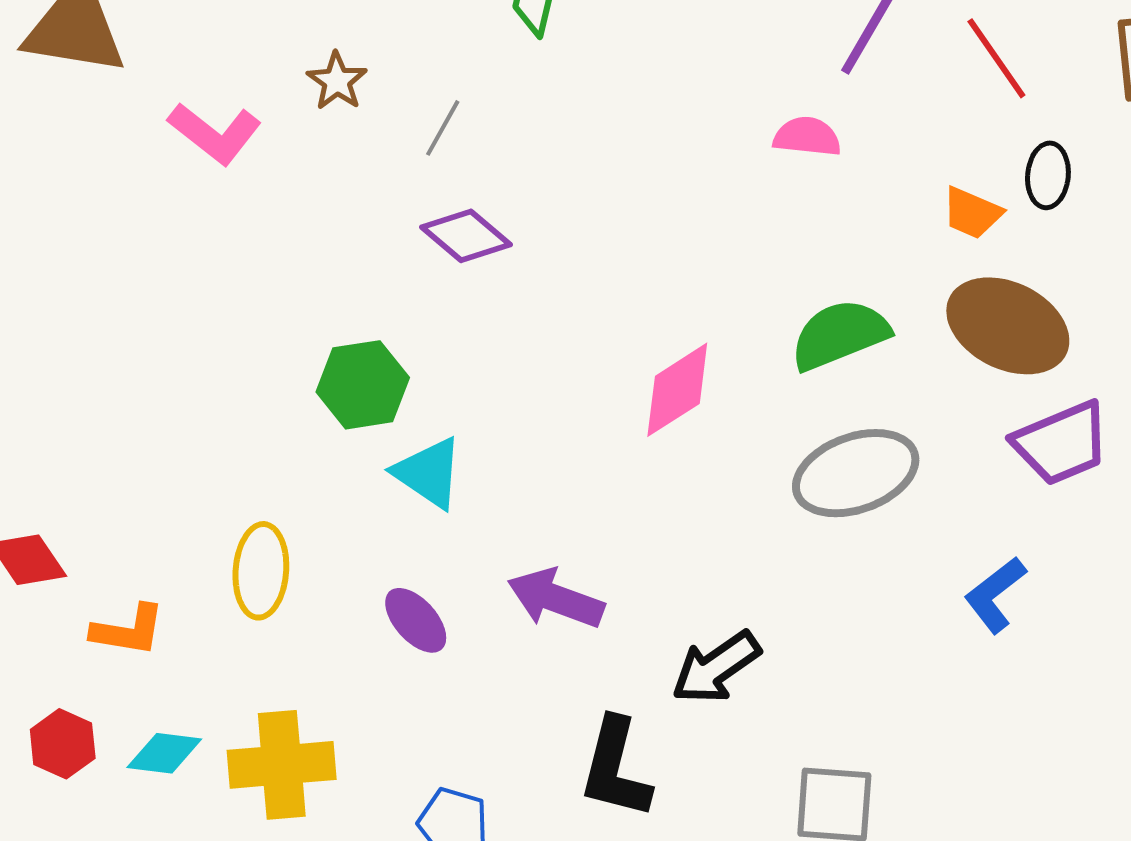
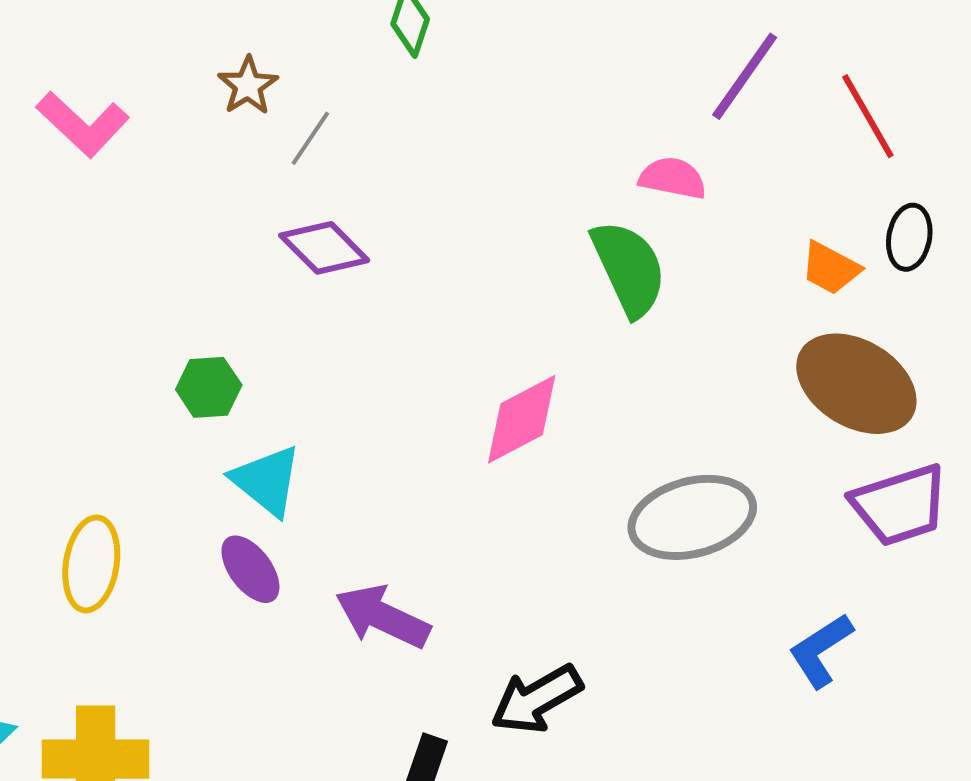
brown star: (337, 81) -> (248, 86), moved
green semicircle: (840, 335) -> (629, 268), moved, turned 82
green hexagon: (363, 385) -> (209, 387), size x0.7
purple ellipse: (416, 620) -> (250, 569), moved

